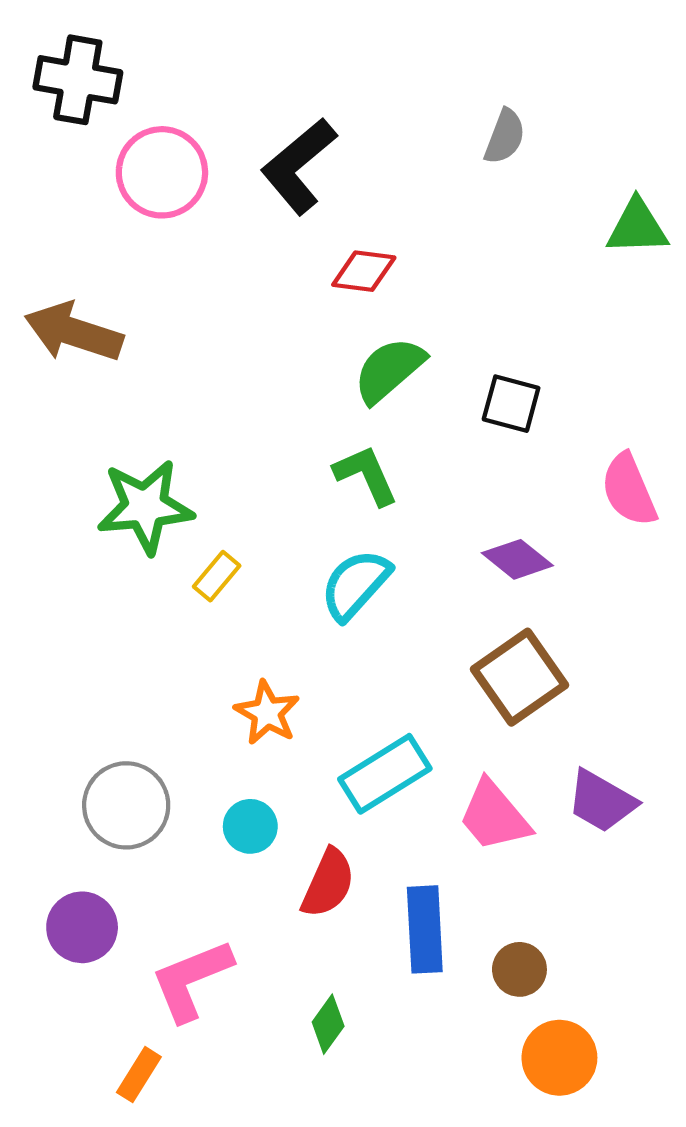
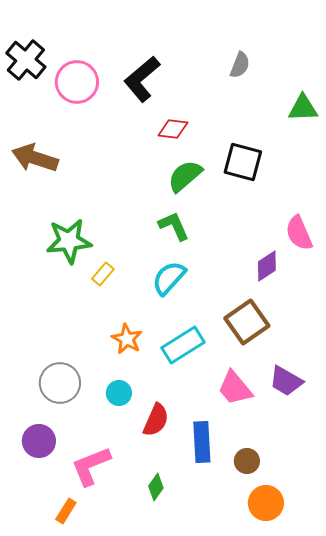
black cross: (78, 80) -> (26, 60), moved, turned 30
black square: (511, 404) -> (243, 162), moved, size x1.4
purple diamond: (517, 559) -> (267, 266), moved, turned -72
cyan rectangle: (385, 774) -> (183, 345), moved

